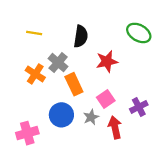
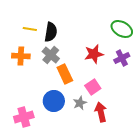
black semicircle: (81, 36) -> (51, 32), moved
orange cross: (35, 74) -> (21, 56), moved, turned -30
purple cross: (139, 107) -> (122, 58), moved

